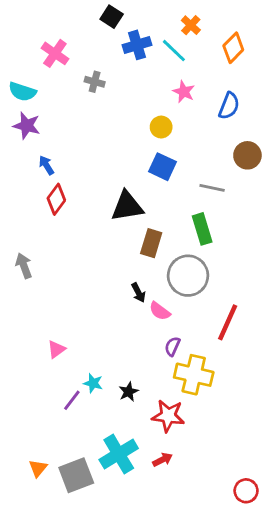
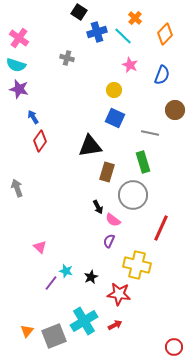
pink cross: (55, 53) -> (19, 38), moved
purple semicircle: (172, 346) -> (109, 241), moved
pink triangle: (56, 349) -> (40, 247), turned -40

